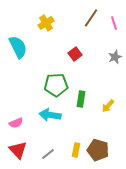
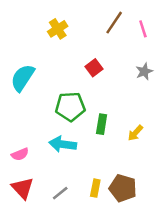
cyan semicircle: (18, 47) -> (23, 78), moved, turned -120

